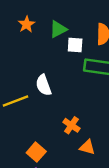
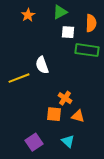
green triangle: (58, 29) -> (60, 12), moved
orange square: (36, 152) -> (54, 114), moved, turned -35

